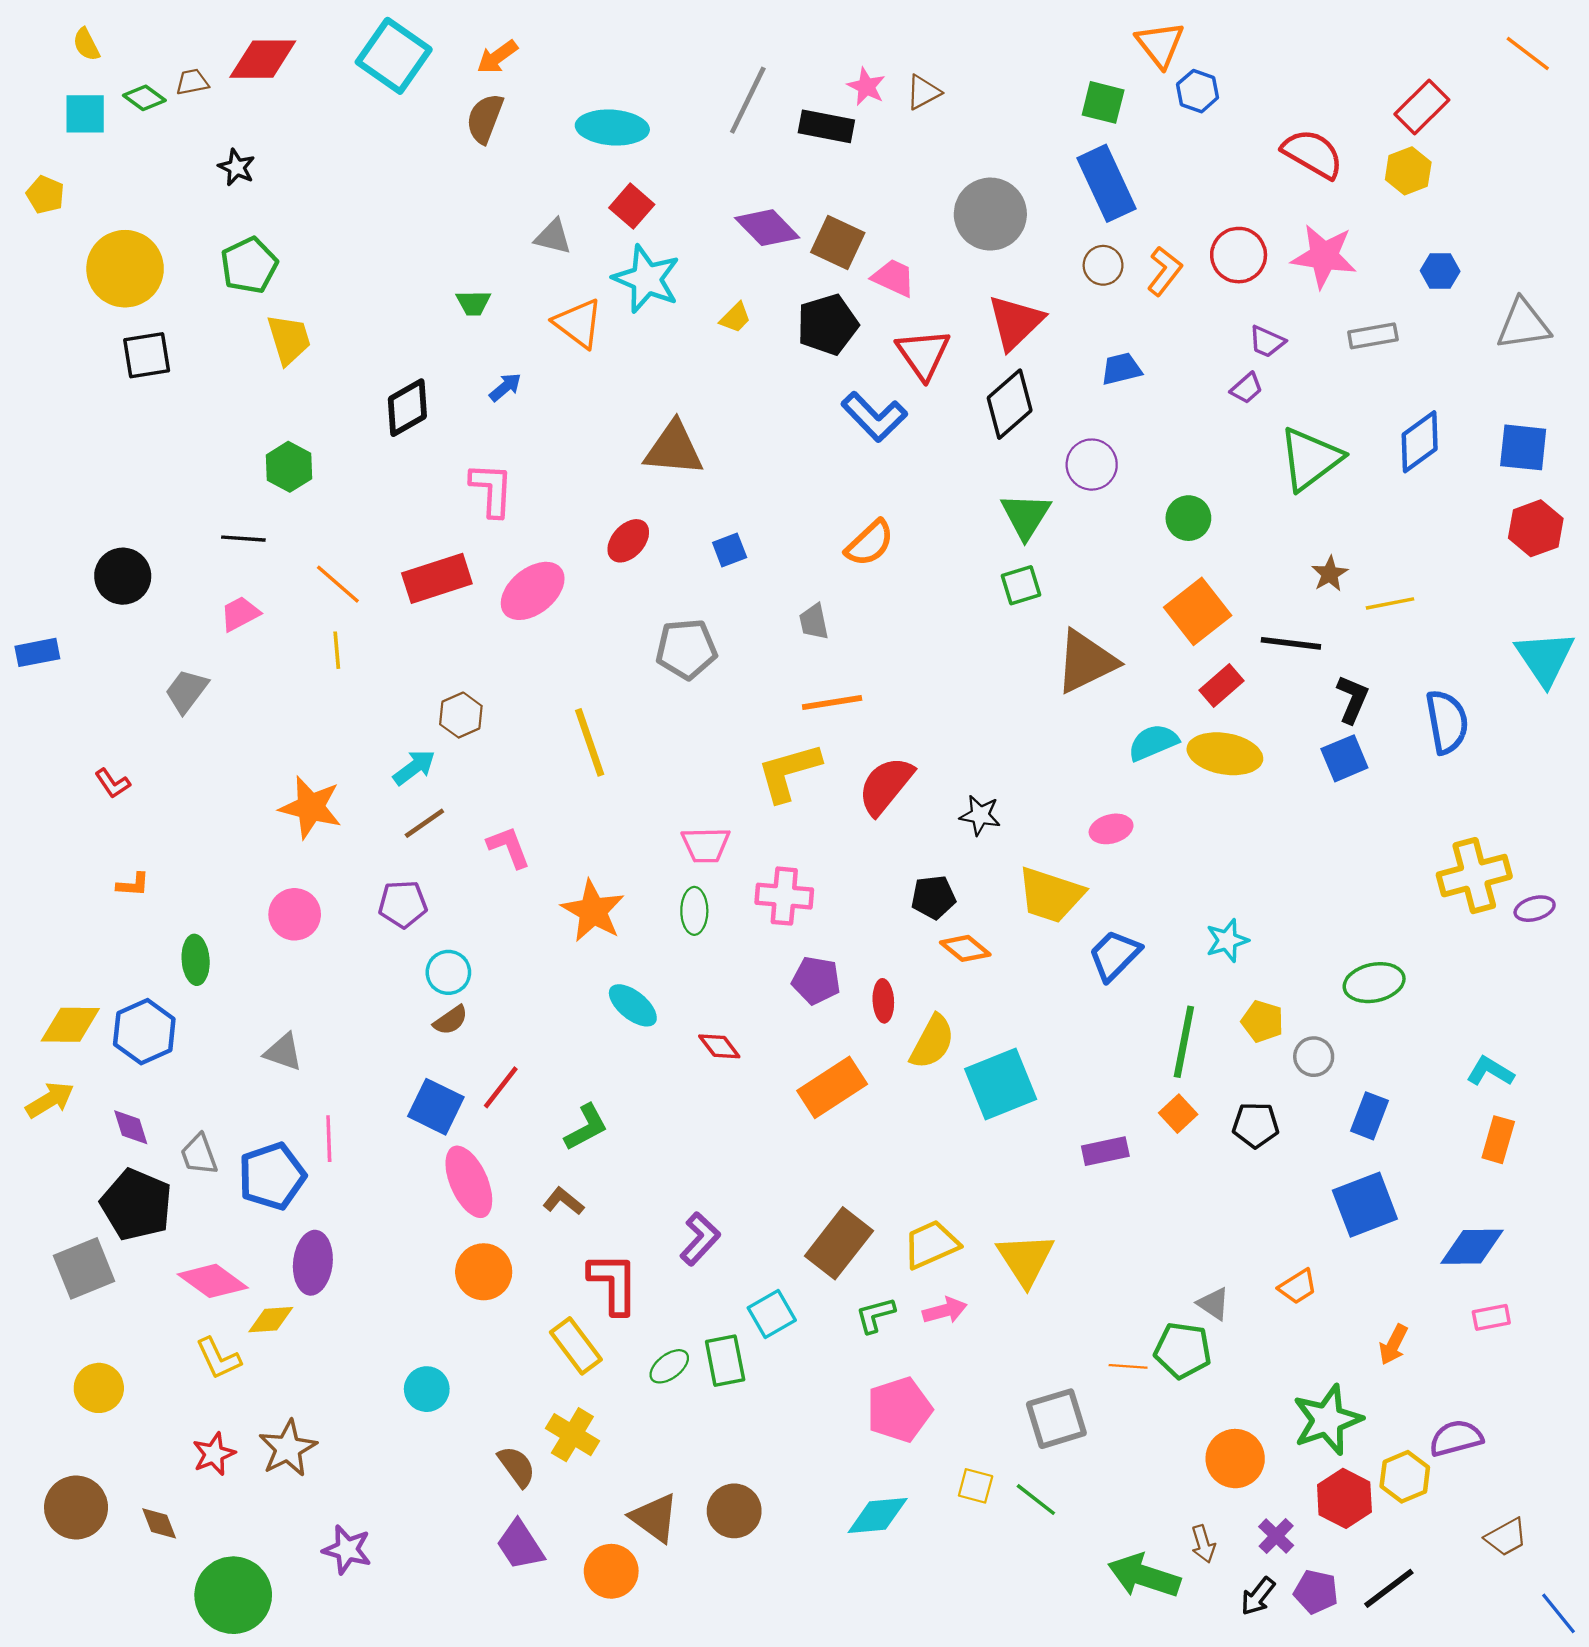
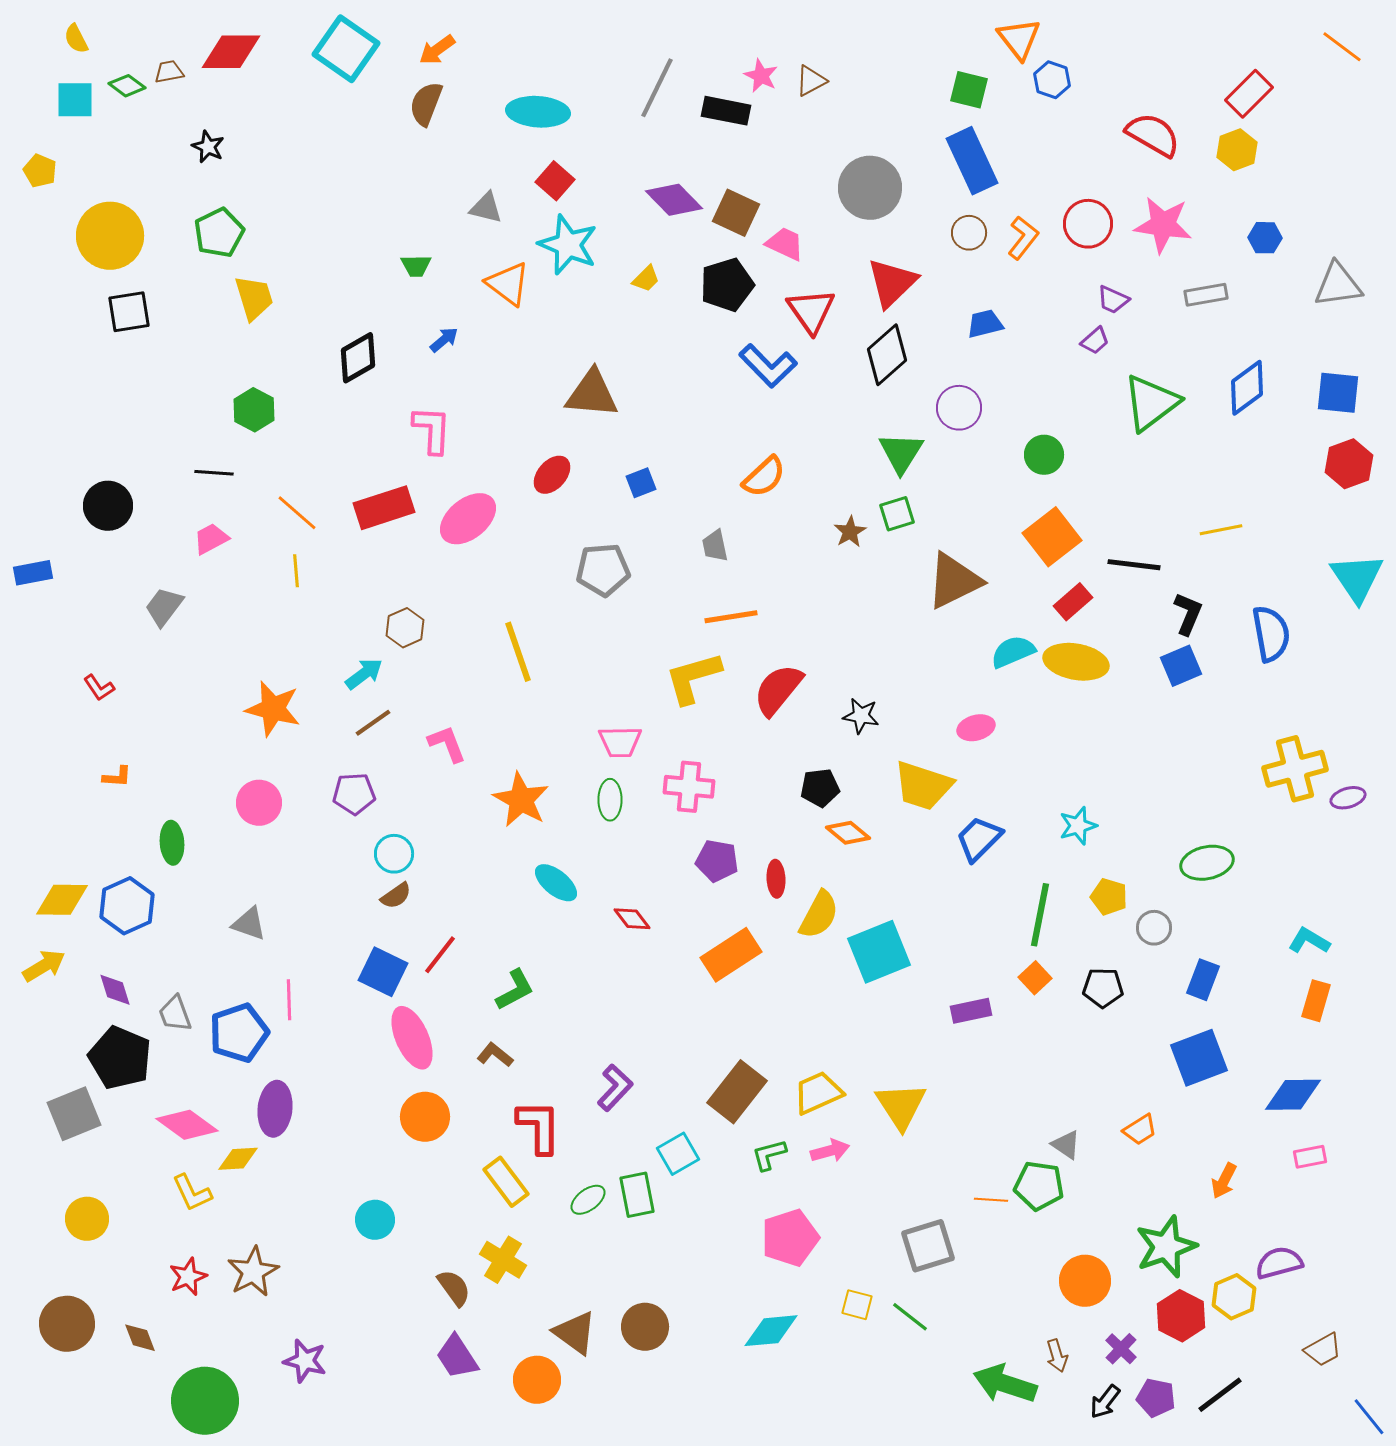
brown star: (1330, 574) -> (850, 532), moved

